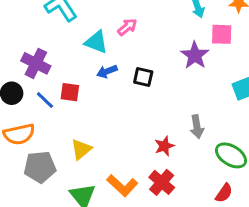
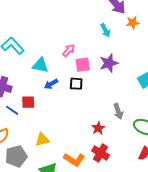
pink arrow: (127, 27) -> (69, 50), moved
pink square: (222, 34) -> (83, 65), moved
purple star: (195, 55) -> (109, 63), turned 30
yellow triangle: (81, 149) -> (42, 140), turned 35

